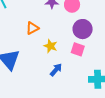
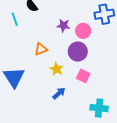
purple circle: (83, 29) -> (78, 52), moved

